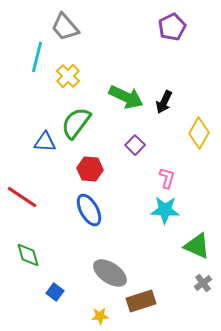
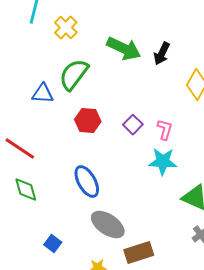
purple square: (135, 145) -> (133, 124), moved
blue ellipse: (89, 210) -> (87, 182), moved
green diamond: (28, 255) -> (26, 190), moved

